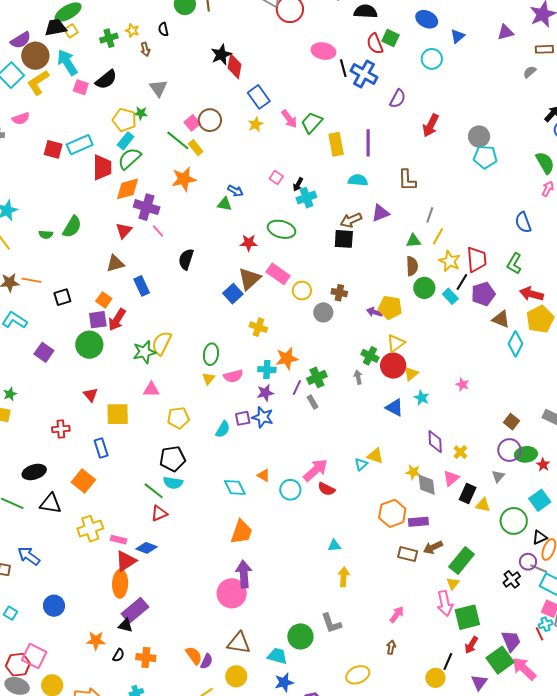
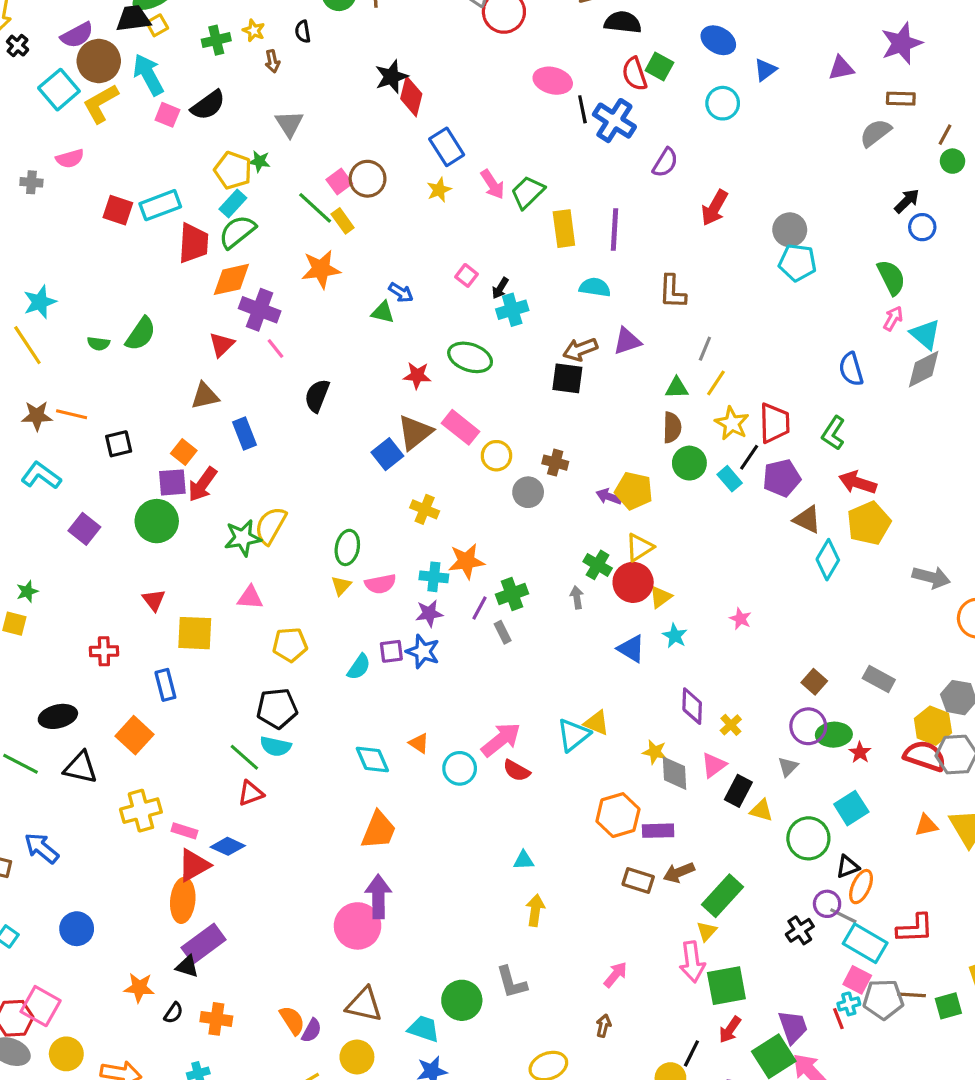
gray semicircle: (530, 72) -> (875, 133), size x1.5
cyan triangle: (361, 464) -> (573, 735), size x1.6

